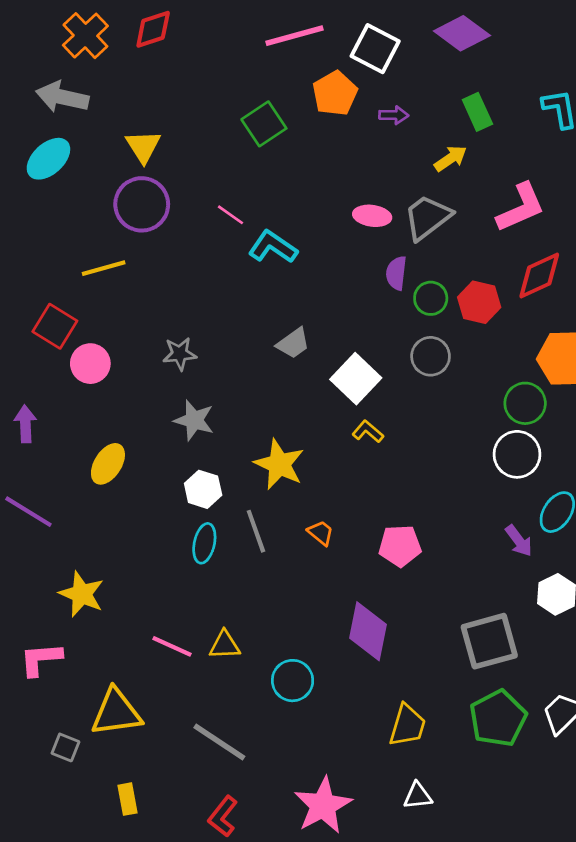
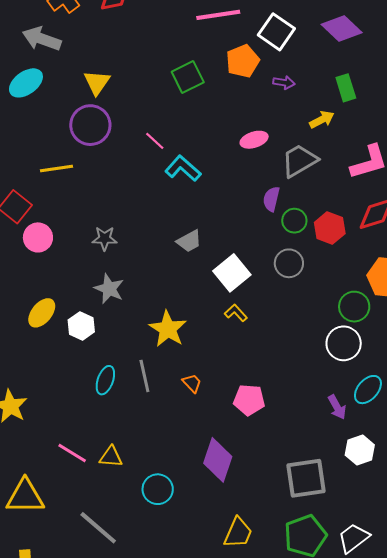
pink ellipse: (372, 216) -> (254, 140), moved, turned -32
white hexagon: (203, 489) -> (81, 326), moved

